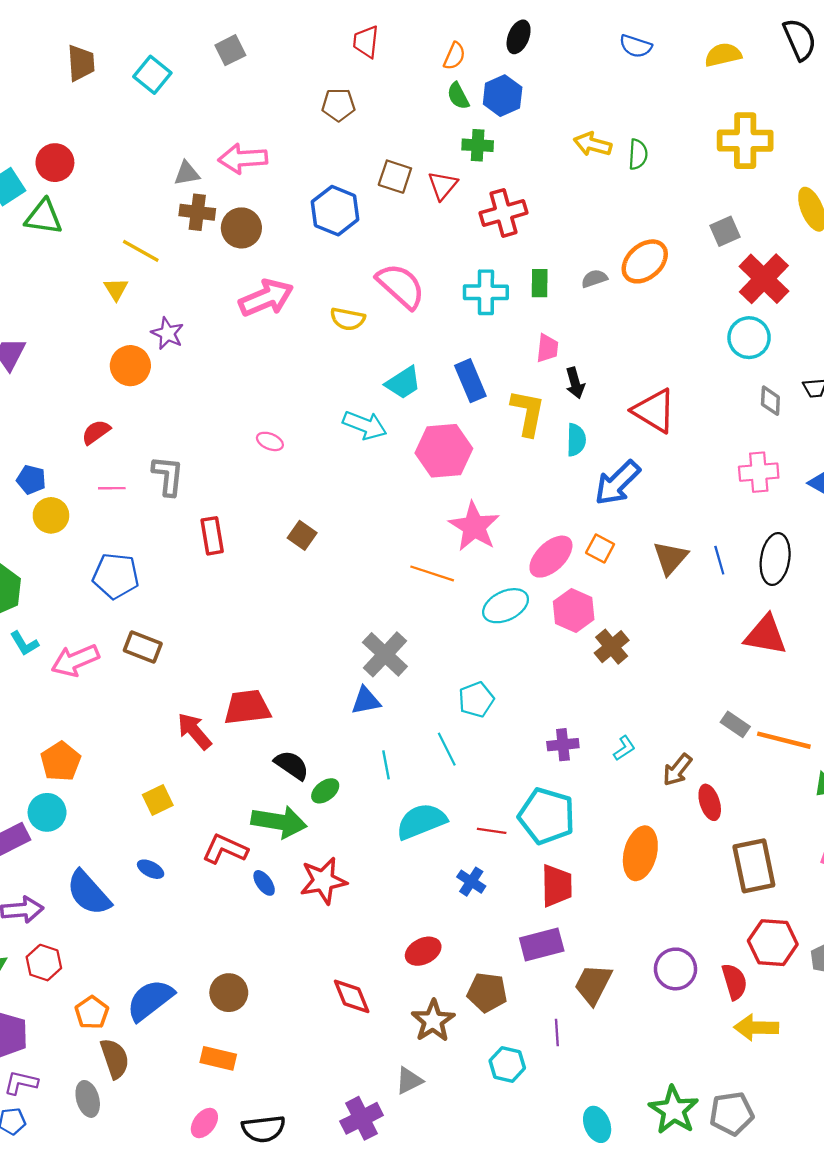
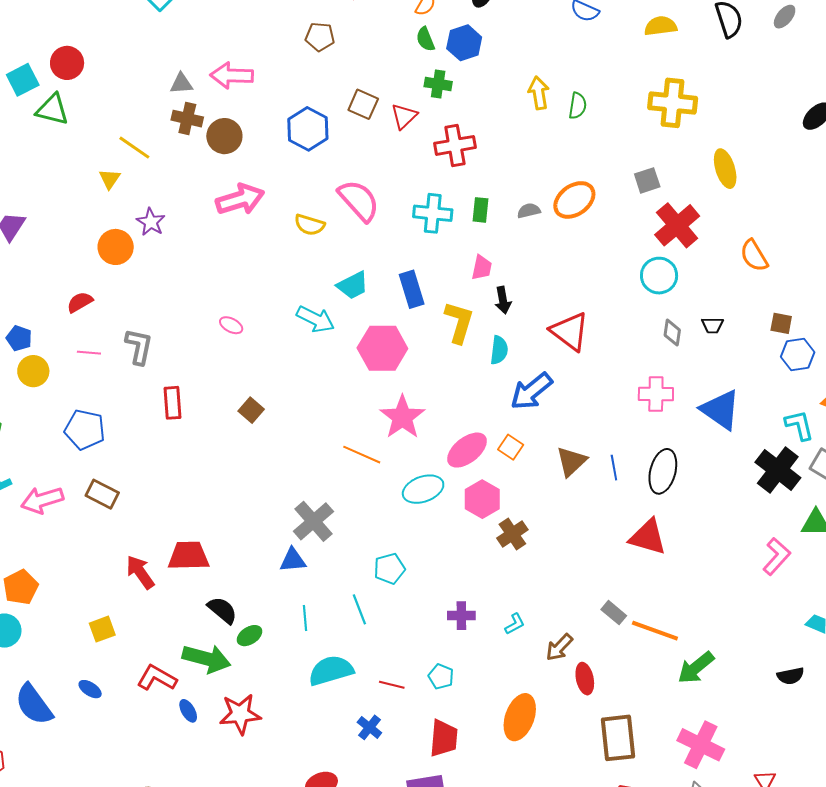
yellow arrow: (593, 144) -> (539, 93), turned 60
cyan pentagon: (547, 816) -> (441, 677), size x0.5

